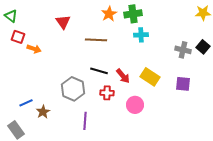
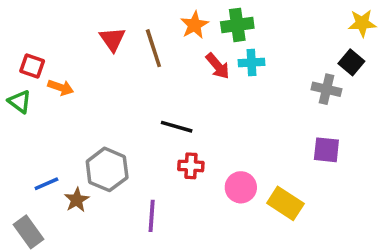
green triangle: (11, 16) -> (20, 102), moved
brown line: (96, 40) -> (153, 48), moved, turned 70
black square: (203, 47) -> (351, 62), moved
red arrow: (123, 76) -> (218, 66), moved
yellow rectangle: (150, 77) -> (285, 203), moved
gray hexagon: (73, 89) -> (107, 169), moved

